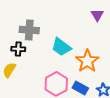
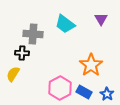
cyan trapezoid: (61, 47) -> (65, 24), moved

